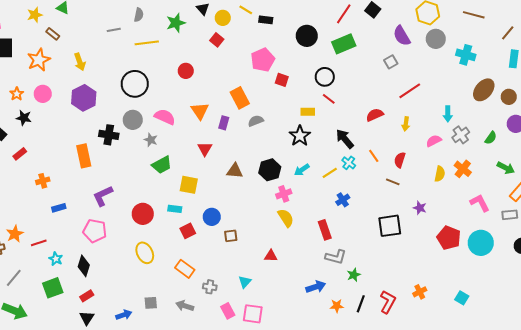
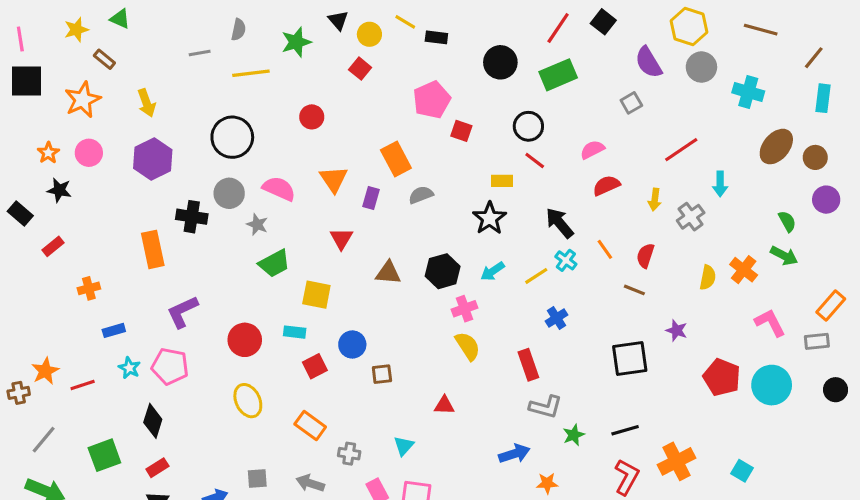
red line: (410, 91) -> (681, 150), moved
gray cross: (461, 135) -> (691, 217), moved
green semicircle: (491, 138) -> (787, 221), turned -64
pink semicircle: (434, 141) -> (592, 150), moved
green arrow: (506, 168) -> (784, 256), moved
cyan star: (56, 259) -> (129, 368), moved
orange cross: (420, 292) -> (677, 461), size x1.6
black line: (361, 304) -> (625, 430), moved, turned 54

